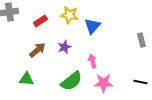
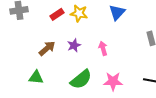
red rectangle: (40, 21) -> (57, 14), moved
blue triangle: (92, 26) -> (117, 12), moved
pink arrow: (92, 61) -> (103, 48), moved

